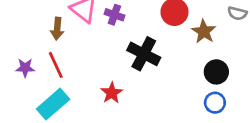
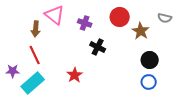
purple cross: (114, 15) -> (85, 23), moved
black cross: (144, 54) -> (98, 47), size x0.7
purple star: (25, 68) -> (13, 71), moved

